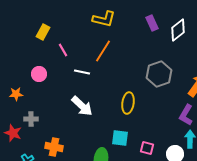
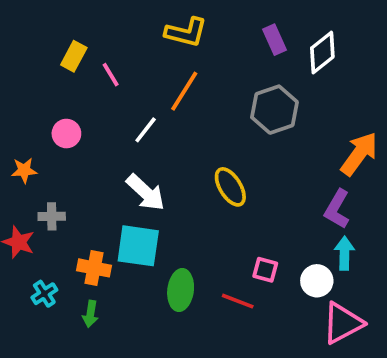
pink line: (63, 50) -> (111, 75), moved
white line: (82, 72) -> (146, 130), turned -63
gray hexagon: (159, 74) -> (274, 110), moved
yellow ellipse: (128, 103) -> (230, 187), turned -40
cyan square: (120, 138) -> (138, 246), moved, size x1.4

